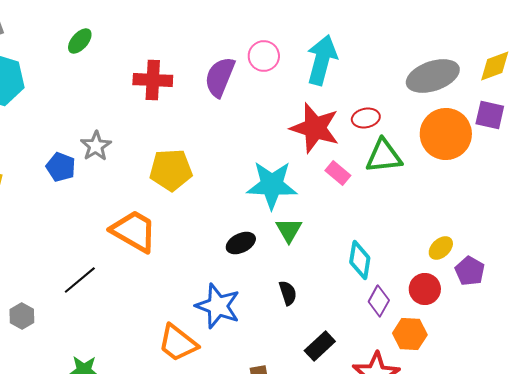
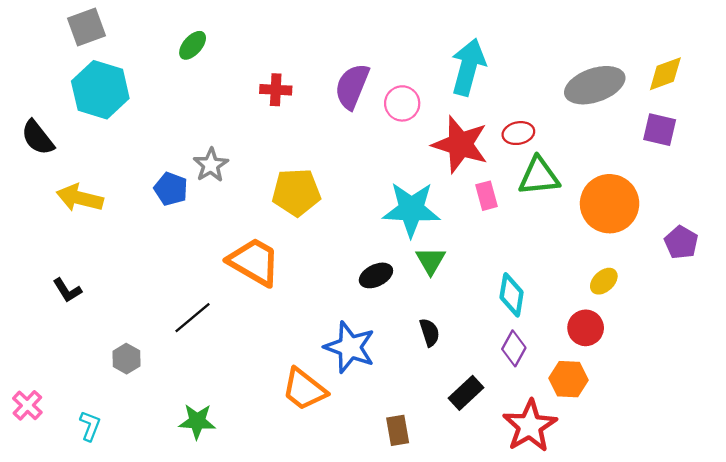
pink circle: (264, 56) -> (402, 103), moved
red cross: (153, 80) -> (276, 90), size x0.7
orange circle: (446, 134) -> (610, 204), moved
pink rectangle: (338, 173) -> (486, 196), turned 35
purple pentagon: (470, 271) -> (681, 242), moved
purple diamond: (379, 301) -> (514, 348), moved

